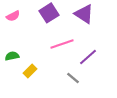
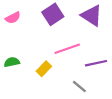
purple line: (88, 57) -> (96, 63), turned 30
yellow rectangle: (30, 71) -> (44, 69), moved

